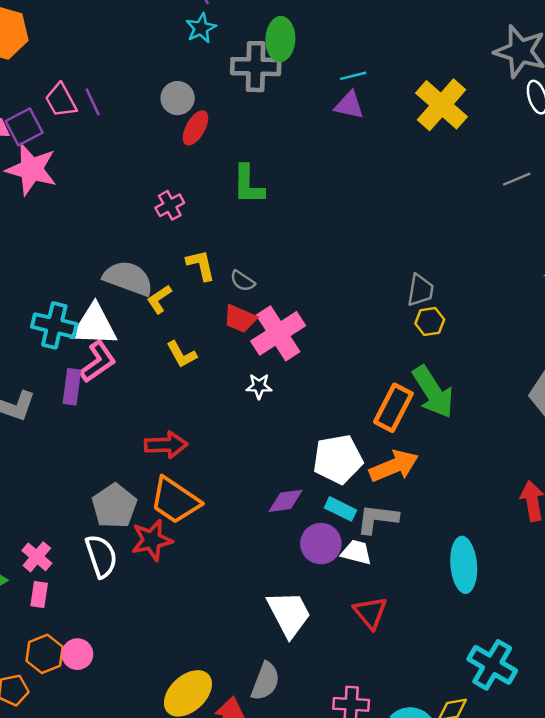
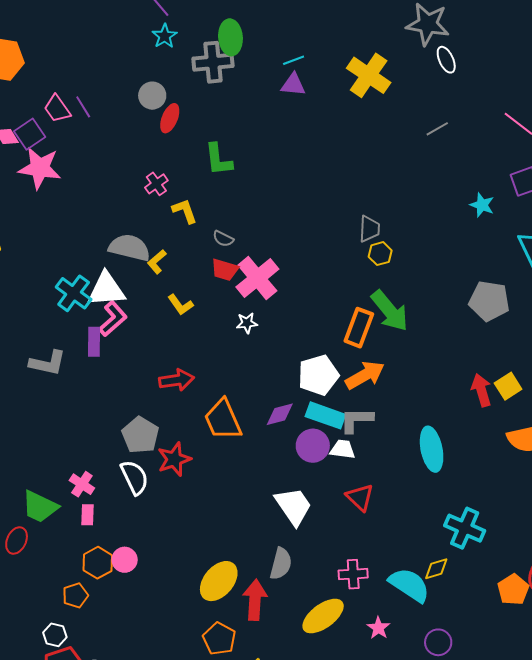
yellow L-shape: (201, 265) -> (185, 211), moved
cyan cross: (54, 325) -> (74, 293), turned 30
orange trapezoid: (175, 500) -> (223, 420), moved, turned 39
cyan rectangle: (340, 509) -> (325, 415), size x1.5

